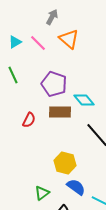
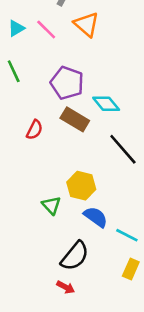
brown rectangle: (60, 112) -> (75, 119), turned 30
green triangle: (42, 193) -> (51, 205), moved, turned -35

